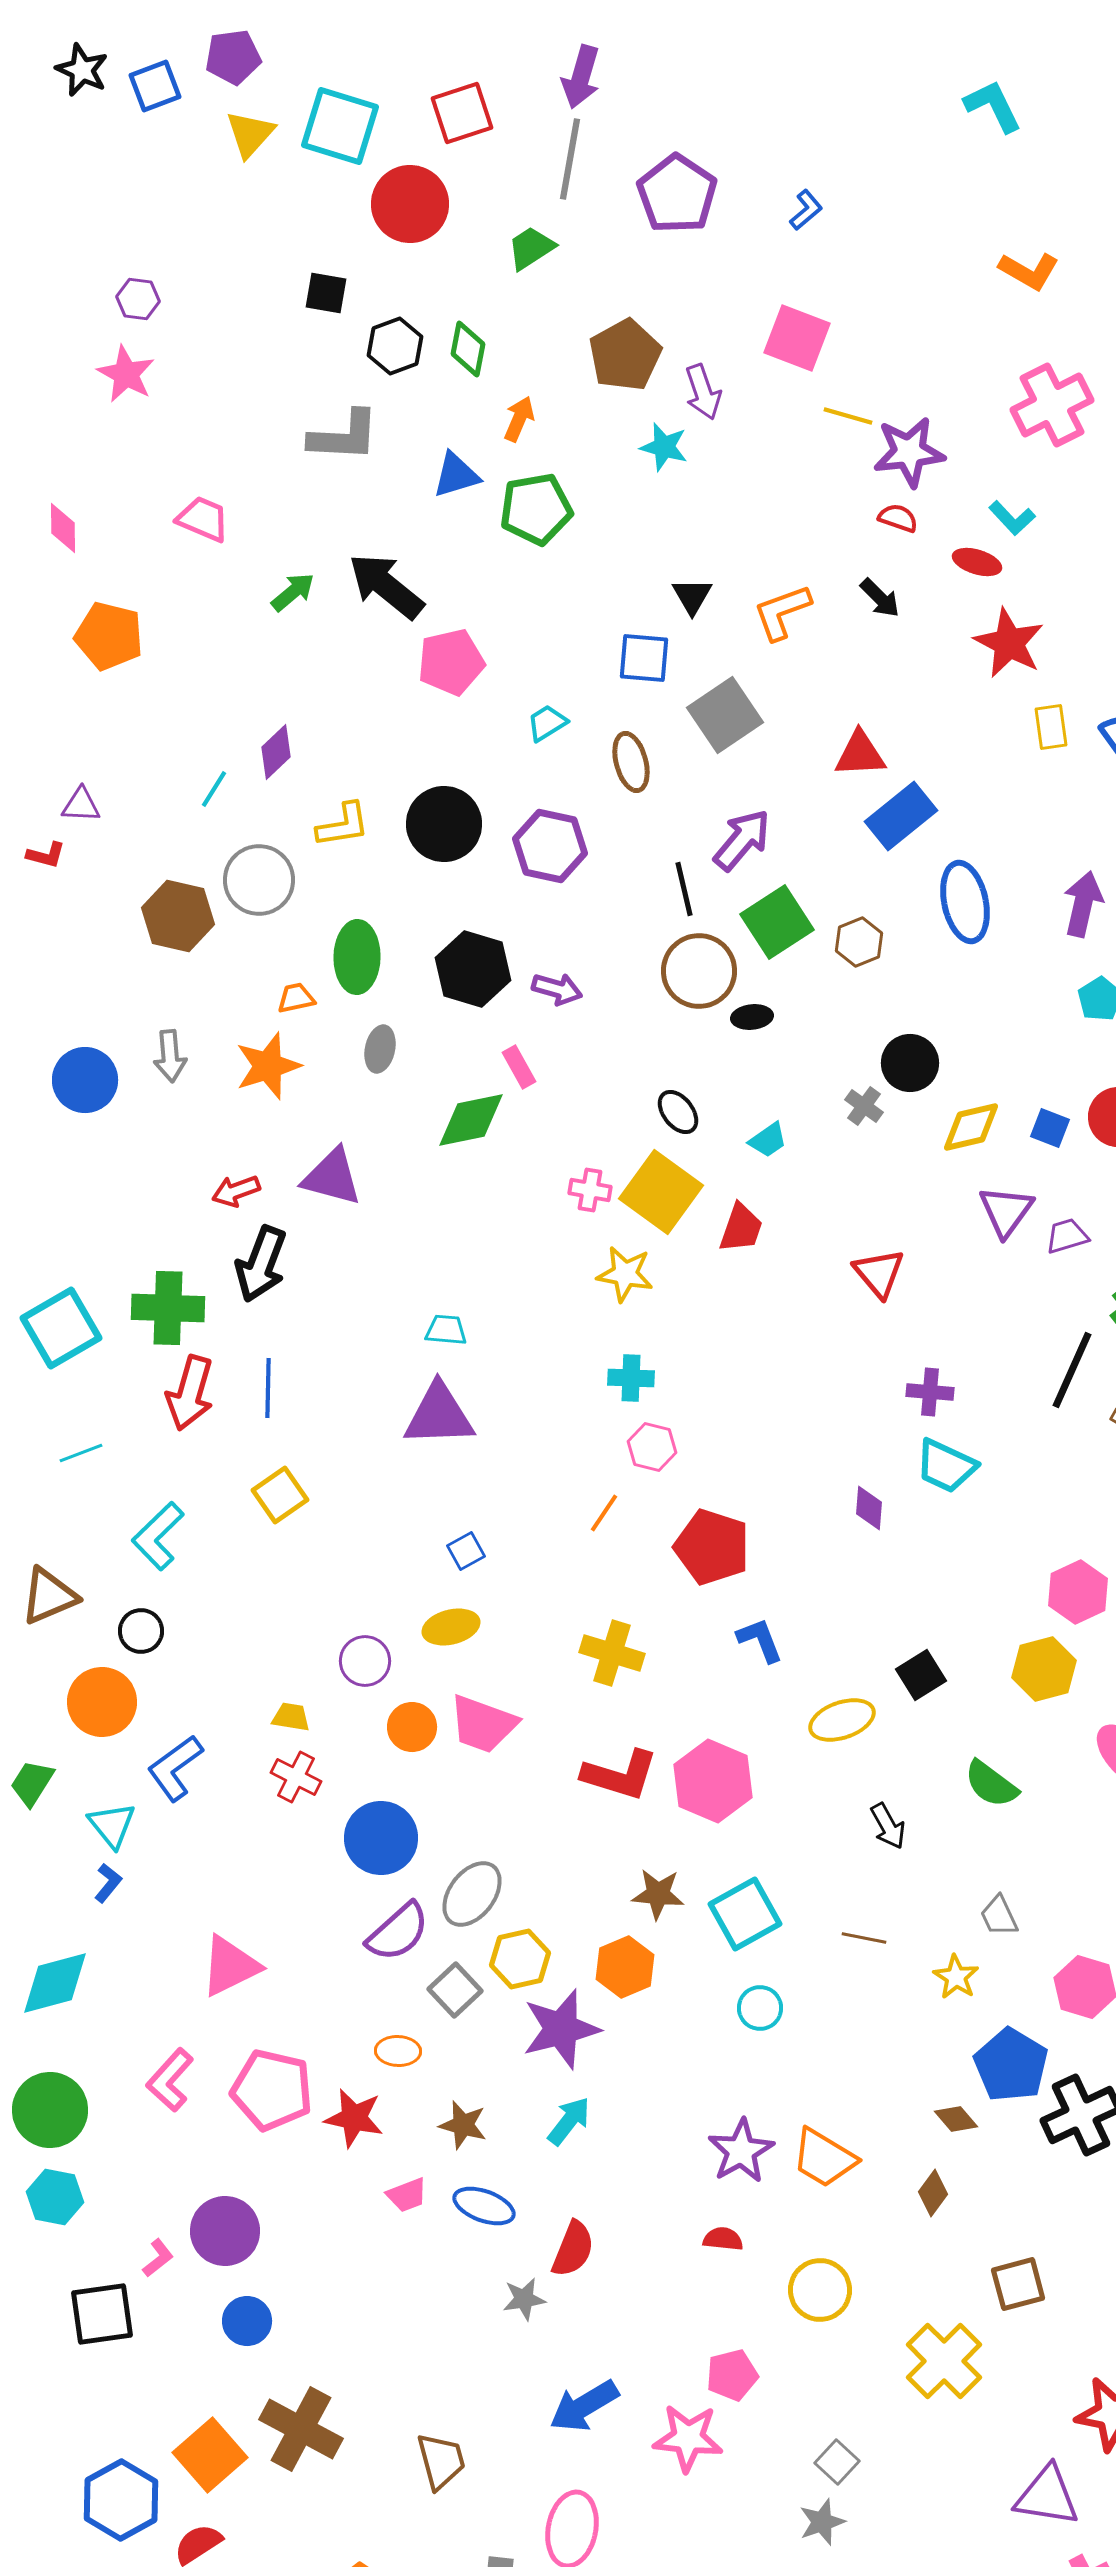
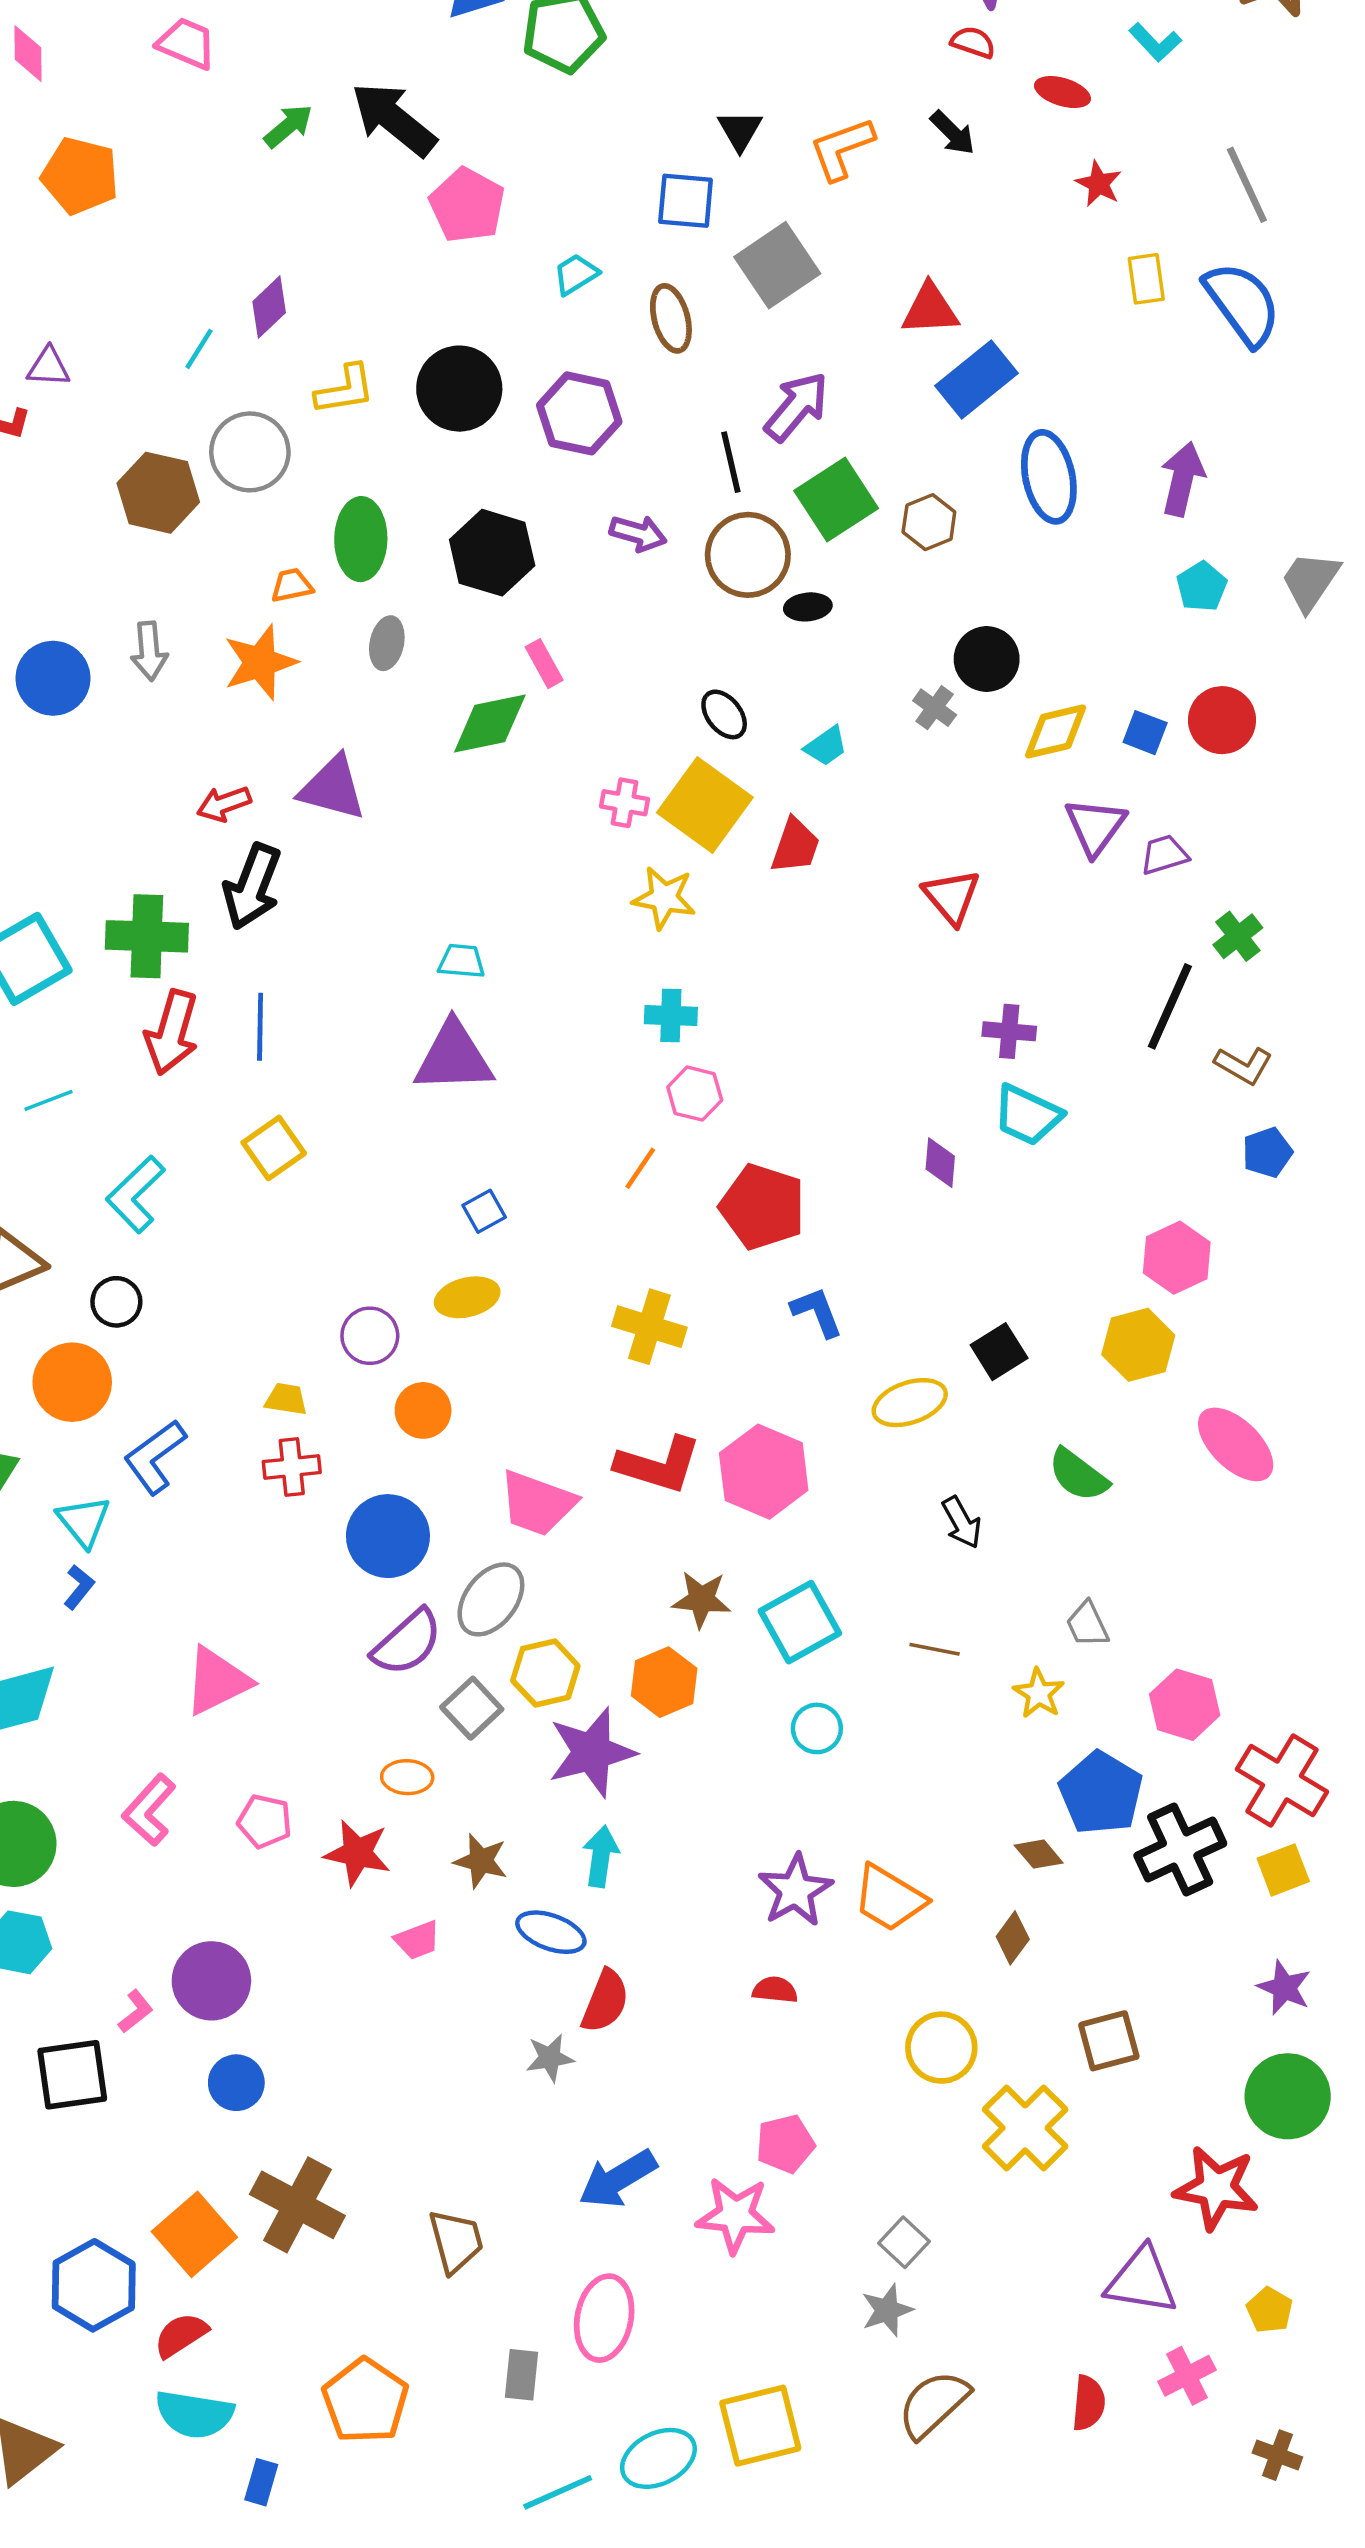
cyan L-shape: (1012, 518) -> (1155, 42), moved
red star: (1009, 643) -> (1099, 184), size x0.6
pink pentagon: (451, 662) -> (467, 205), turned -30
purple arrow: (557, 989) -> (638, 533), moved
pink trapezoid: (483, 1724) -> (537, 1503), moved
red cross: (296, 1777) -> (292, 1467), turned -33
pink pentagon: (272, 2090) -> (265, 1821), size x0.6
cyan arrow: (569, 2121) -> (601, 1856), turned -30
blue ellipse: (484, 2206) -> (551, 1932), moved
yellow circle: (820, 2290) -> (941, 2048), moved

